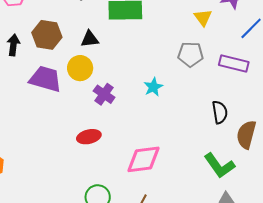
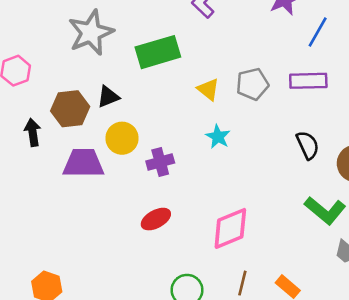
yellow triangle: (203, 18) -> (208, 89), moved
black triangle: (90, 39) -> (108, 97), moved
purple cross: (104, 94) -> (160, 162), turned -35

